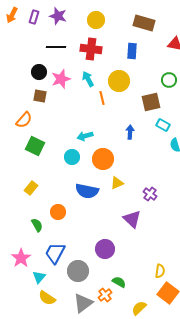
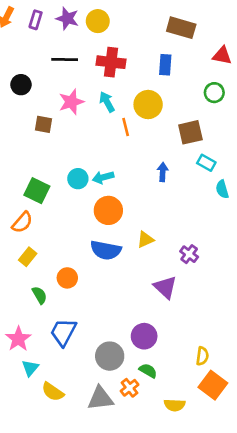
yellow circle: (96, 20) -> (98, 21), moved
black circle: (39, 72) -> (21, 85), moved
green circle: (169, 80) -> (214, 93), moved
orange semicircle: (24, 120) -> (22, 222), moved
cyan circle: (72, 157) -> (78, 179), moved
orange circle: (103, 159) -> (108, 210), moved
yellow rectangle: (31, 188) -> (28, 257), moved
purple circle: (105, 249) -> (144, 336), moved
gray circle: (78, 271) -> (110, 356), moved
cyan triangle: (39, 277) -> (30, 368), moved
gray triangle: (83, 303) -> (100, 398), turned 30
yellow semicircle: (139, 308) -> (175, 405), turned -133

